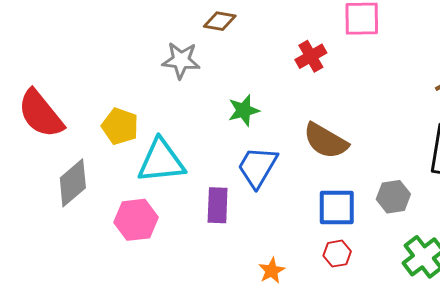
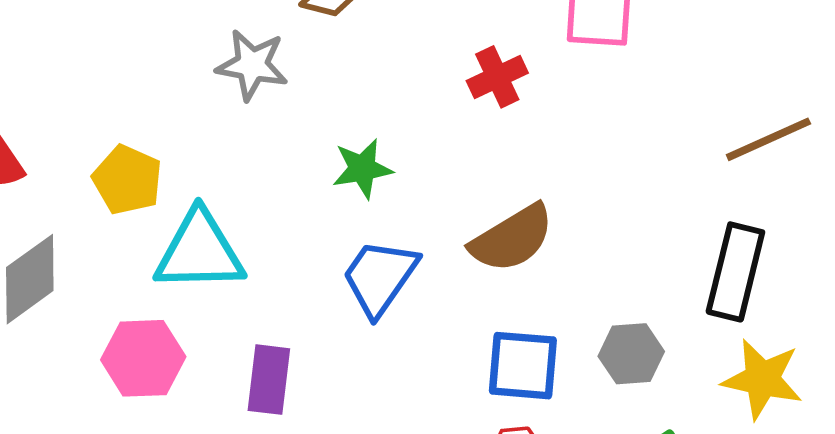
brown semicircle: (326, 141) -> (512, 238), turned -66
purple rectangle: (218, 205) -> (269, 380), moved

